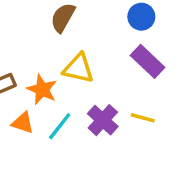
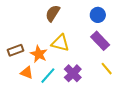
yellow line: (143, 118) -> (107, 69), moved, turned 32

